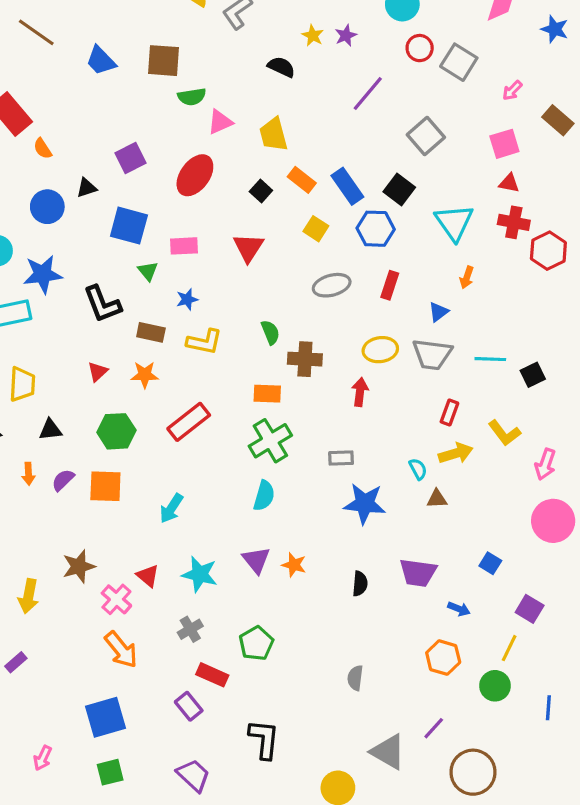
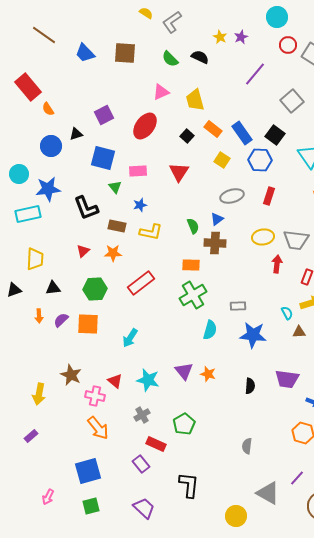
green semicircle: (192, 97) -> (170, 59), moved, turned 54
blue triangle: (438, 312) -> (217, 219), moved
red arrow: (360, 392) -> (277, 264), moved
cyan semicircle: (264, 496) -> (210, 330), moved
brown star: (79, 566) -> (71, 375), turned -30
pink cross: (116, 599) -> (95, 396), turned -30

